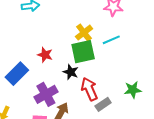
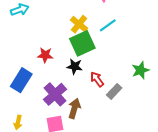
red arrow: (89, 89) -> (97, 79), size x0.7

